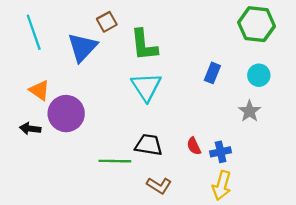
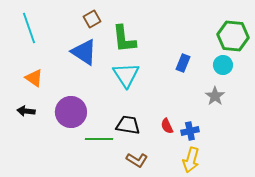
green hexagon: (257, 24) -> (233, 36), moved
blue triangle: (82, 47) -> (84, 52), moved, turned -40
purple circle: (66, 114) -> (71, 112), moved

